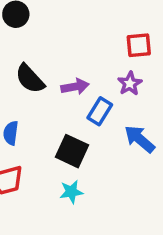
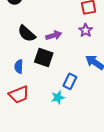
blue rectangle: (100, 111) -> (70, 81), moved
black square: (72, 151) -> (44, 57), moved

